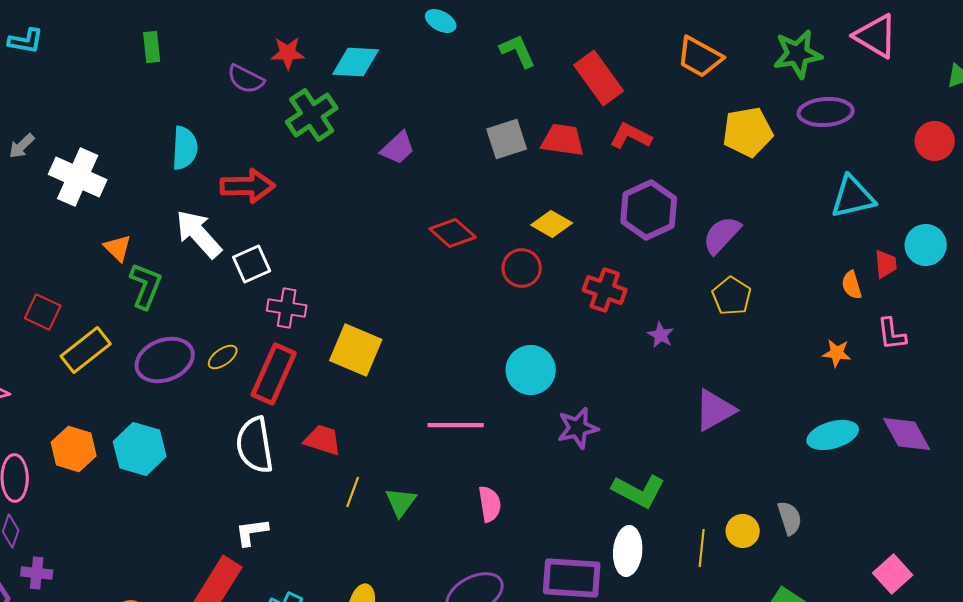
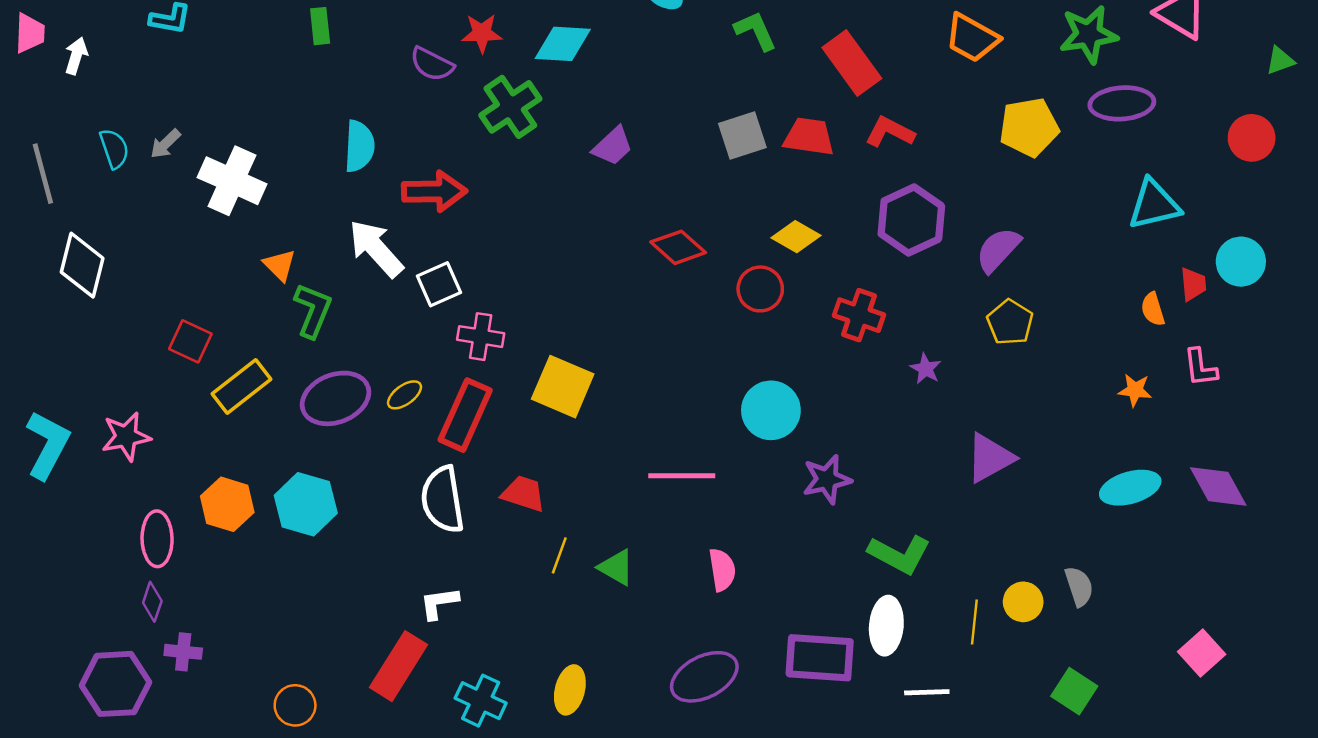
green triangle: (401, 502) -> (616, 567), turned -36

